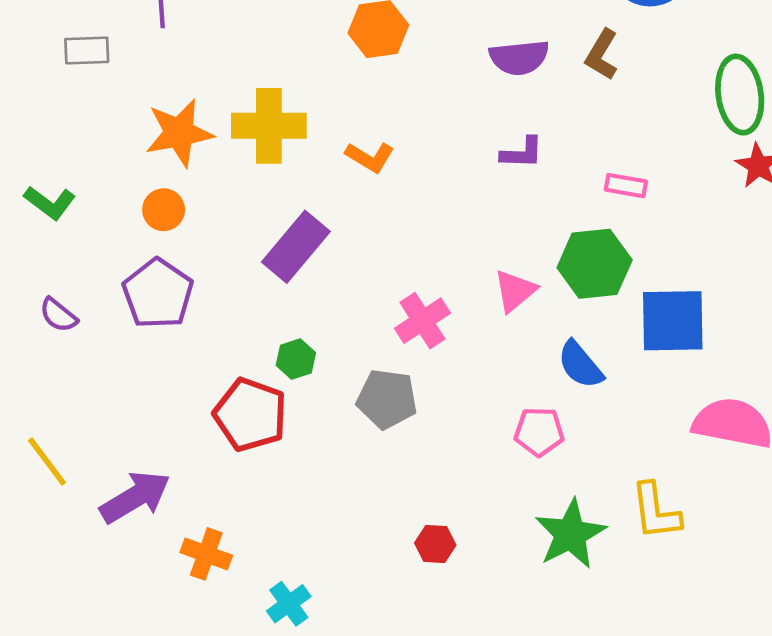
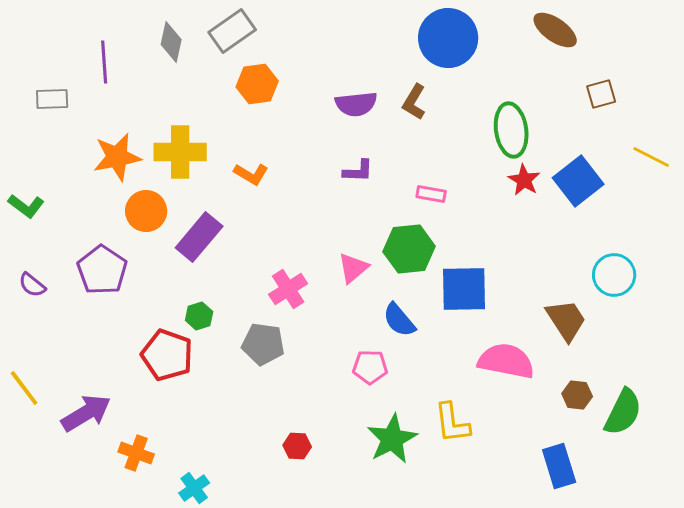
orange circle: (164, 210) -> (146, 211), moved, size x1.4

